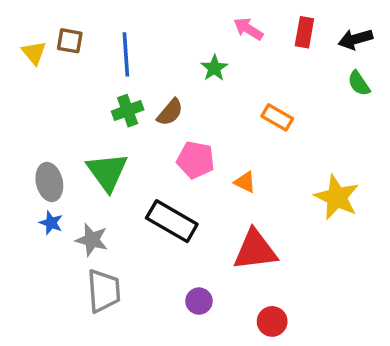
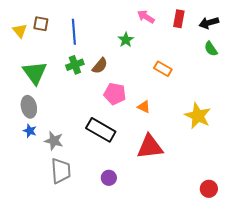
green triangle: (107, 172) -> (35, 73), moved
purple circle: (199, 301) -> (109, 178), moved
red circle: (272, 321) -> (209, 189), moved

